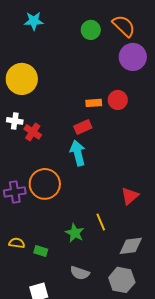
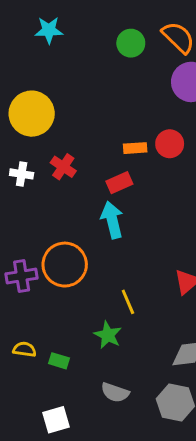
red cross: (33, 132) -> (63, 167), moved
yellow line: (101, 222) -> (128, 302), moved

